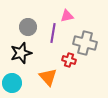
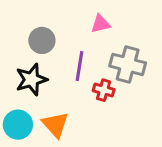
purple line: (53, 33) -> (79, 66), moved
orange triangle: (48, 77) -> (55, 125), moved

